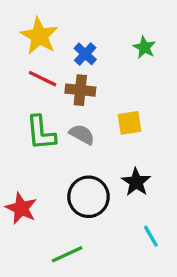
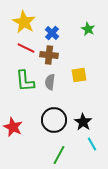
gray semicircle: (82, 134) -> (50, 82), turned -112
black star: (136, 182) -> (83, 122), moved
green line: (67, 254) -> (59, 155), moved, turned -36

